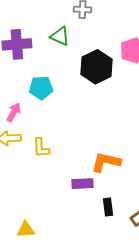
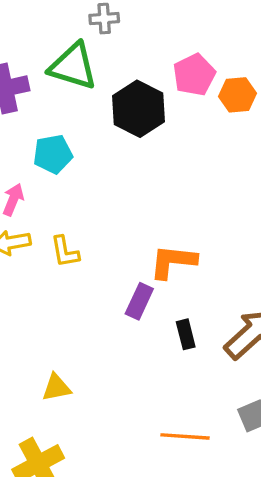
green triangle: (60, 36) -> (73, 66), size x1.5
purple rectangle: (82, 184) -> (139, 301), turned -55

